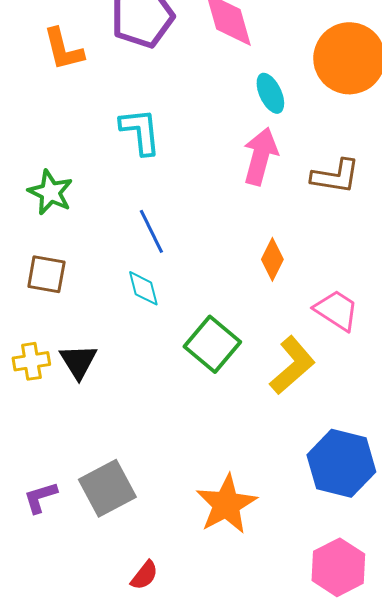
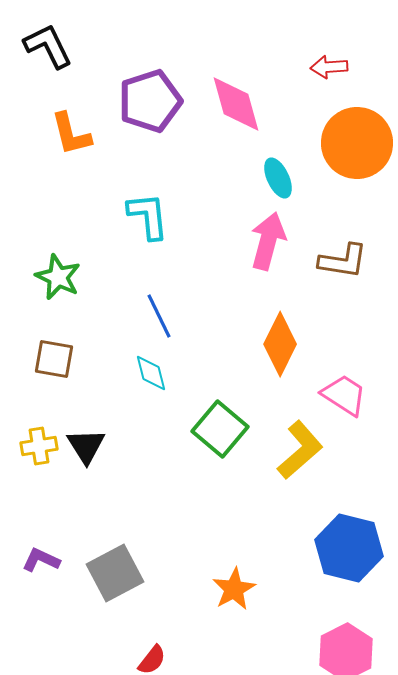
orange diamond: (272, 259) -> (280, 344), size x1.5
purple L-shape: (40, 497) -> (41, 560), moved, turned 42
orange star: (226, 504) -> (234, 589), size x0.7

